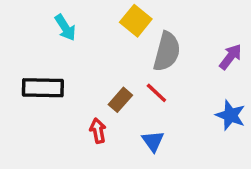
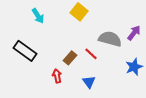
gray semicircle: (167, 52) -> (110, 39), moved, turned -90
black rectangle: (43, 88) -> (25, 51), turned 35
blue star: (230, 115) -> (134, 67), turned 30

